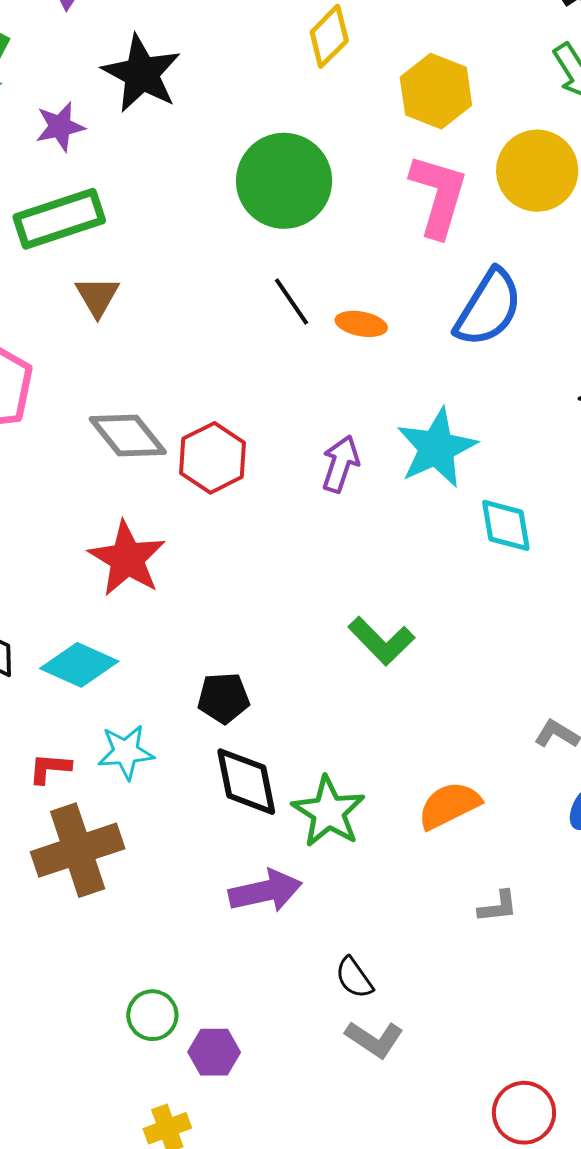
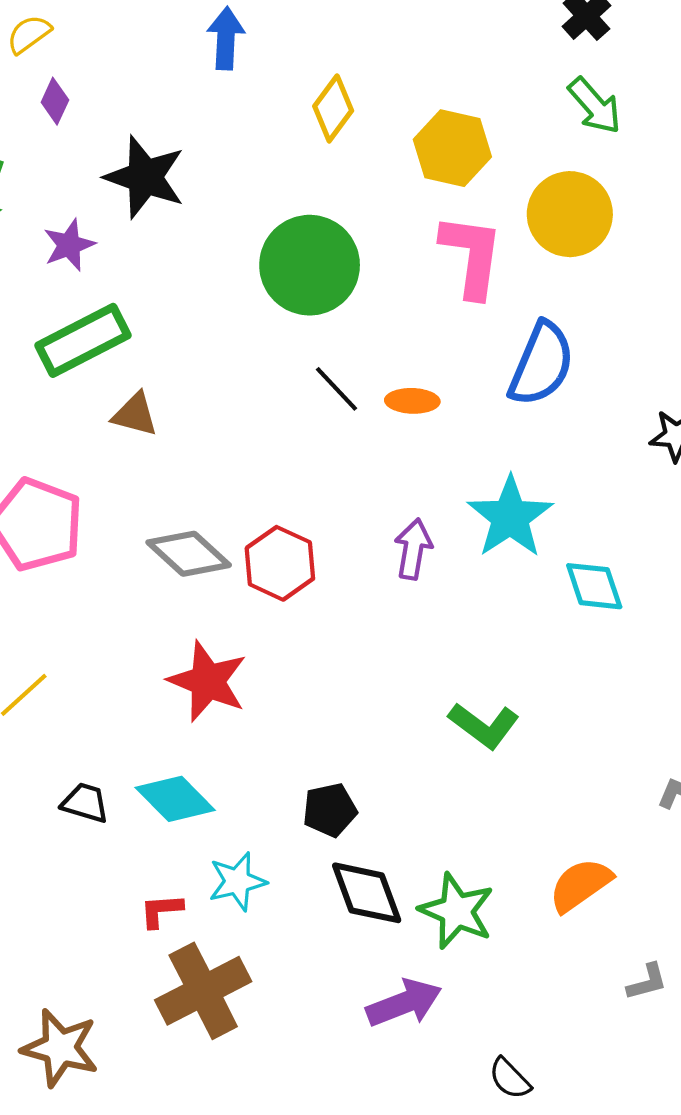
brown triangle: (97, 296) -> (135, 415), turned -36
cyan diamond: (79, 665) -> (175, 799), turned 30

